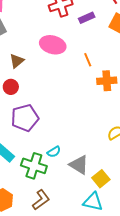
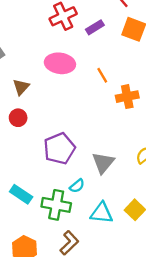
purple pentagon: (25, 118) -> (59, 149), moved
gray triangle: (79, 165) -> (103, 163), moved, turned 45
cyan triangle: (93, 202) -> (102, 213), moved

